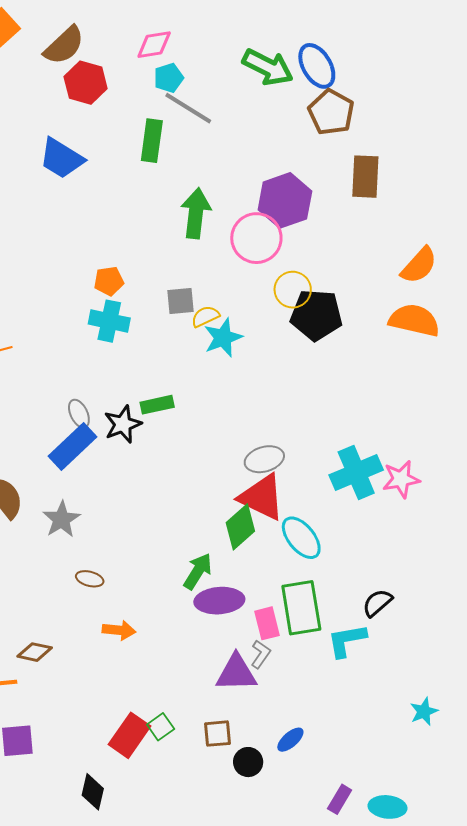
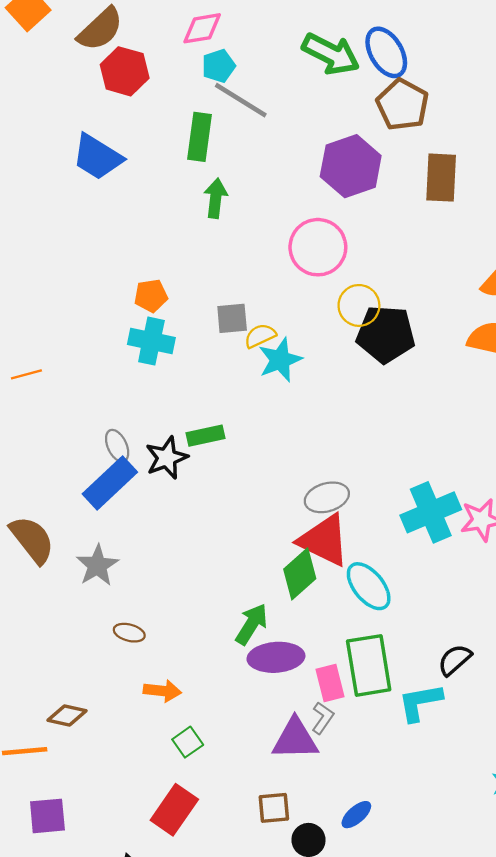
purple hexagon: (285, 200) -> (351, 166), moved
green arrow: (196, 213) -> (216, 198), moved, size x0.7
green square: (161, 727) -> (188, 742), moved

